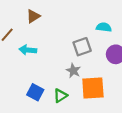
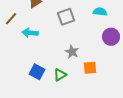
gray square: (82, 47) -> (66, 17), moved
orange square: (93, 88) -> (90, 68), size x0.6

